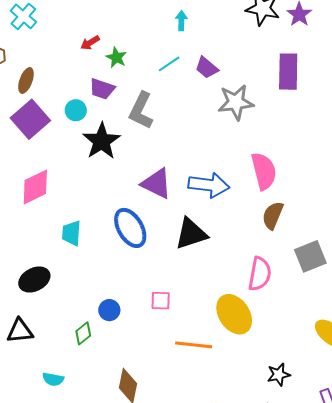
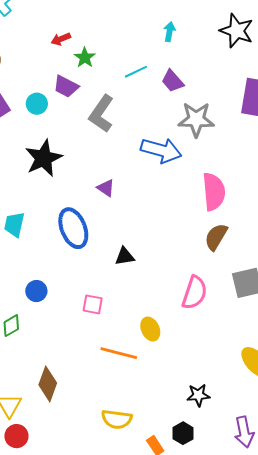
cyan arrow: (181, 21) -> (169, 32), moved
black star: (102, 141) -> (44, 158), moved
purple triangle: (156, 184) -> (106, 188), size x0.6
blue arrow: (209, 185) -> (161, 150), moved
black triangle: (191, 234) -> (125, 256), moved, size x0.6
blue circle: (109, 310) -> (36, 291), moved
yellow ellipse: (234, 314) -> (150, 329), moved, size x0.6

